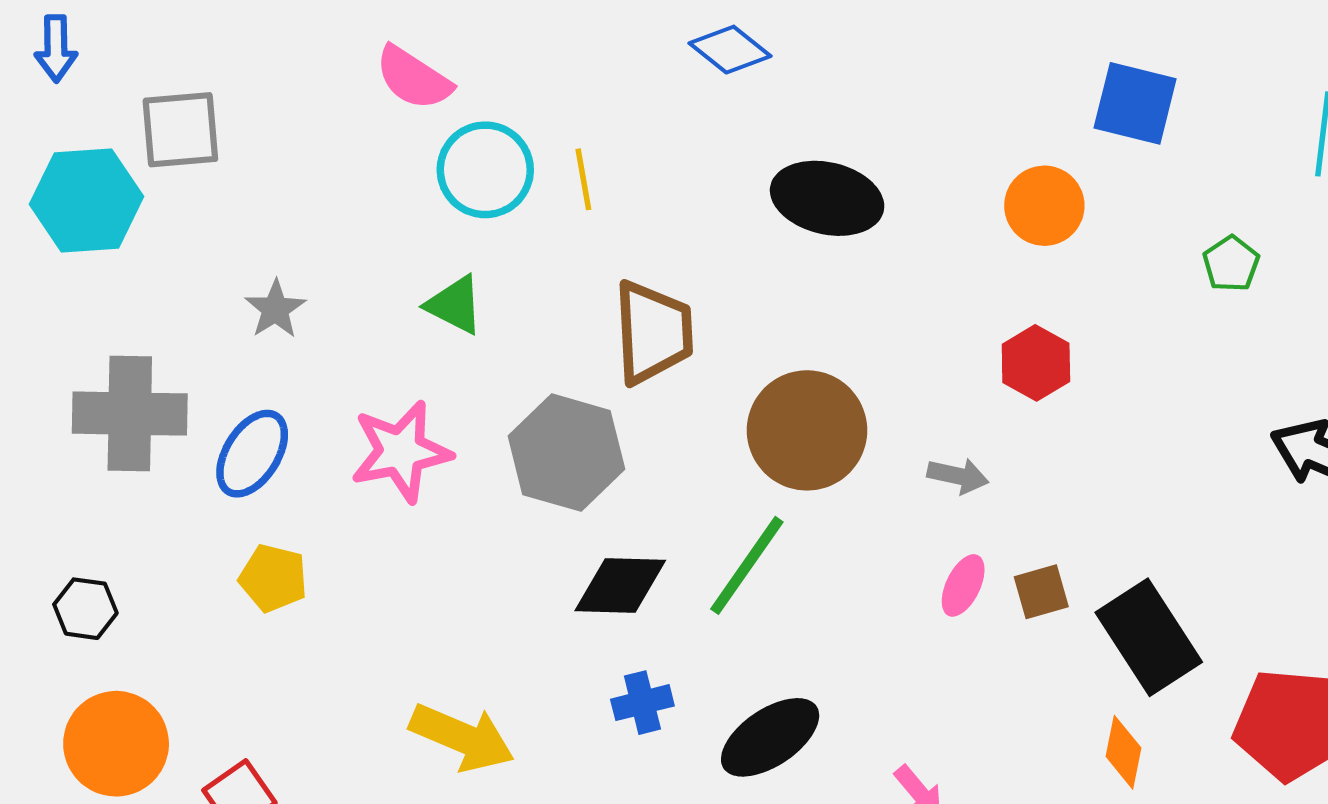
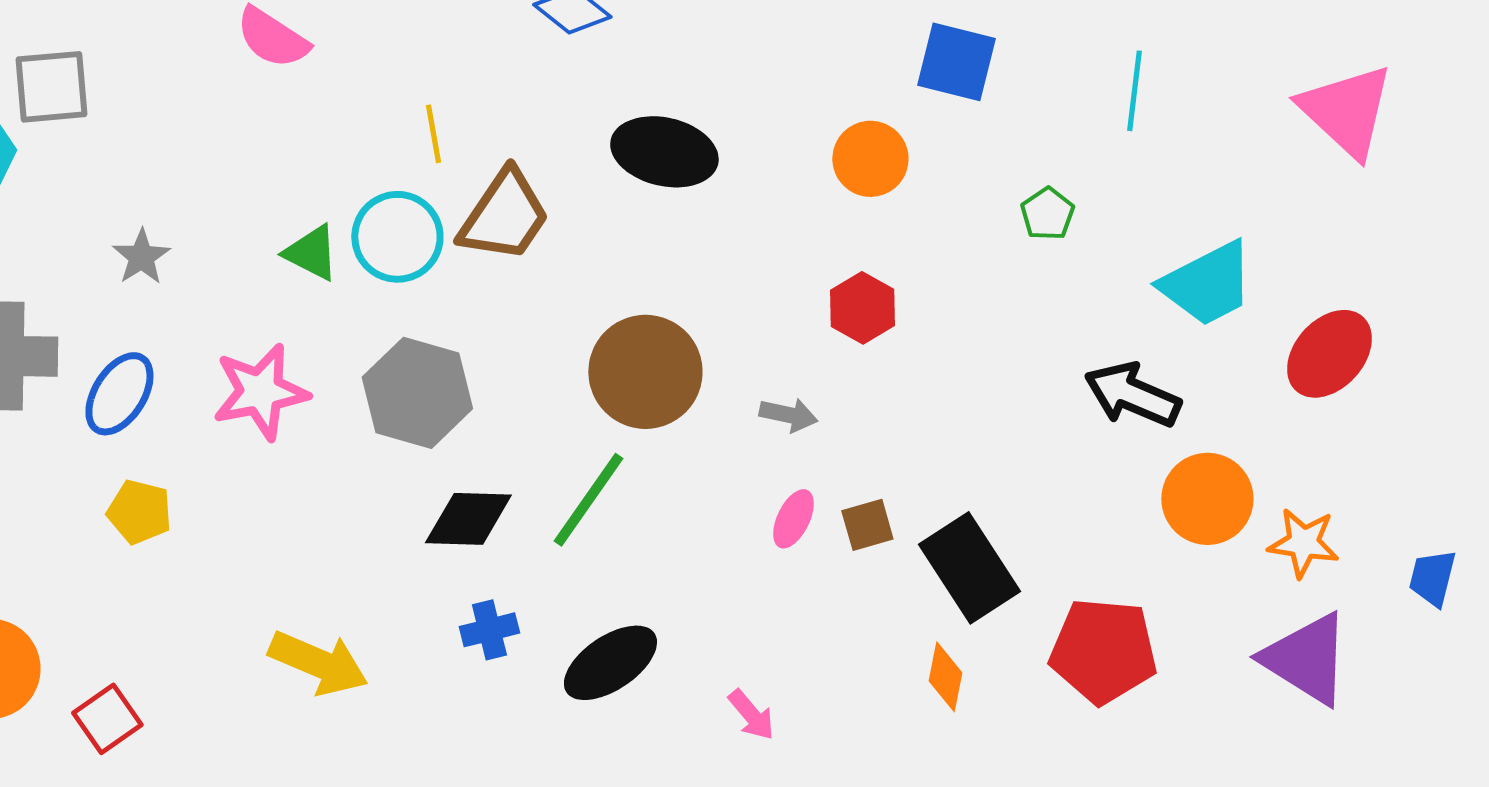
cyan circle: (485, 170) -> (397, 237), moved
brown trapezoid: (653, 332) -> (504, 216), moved, turned 37

